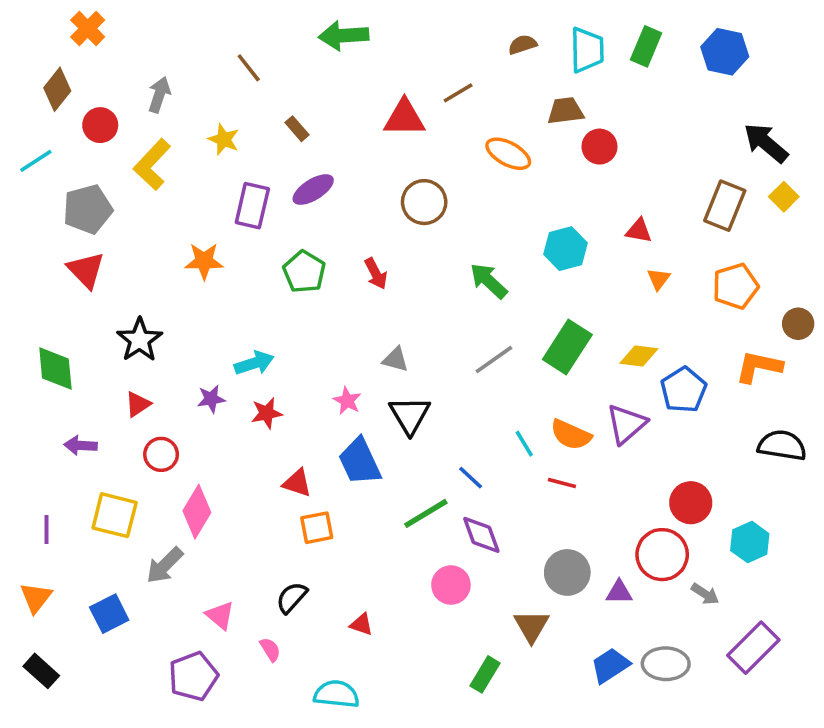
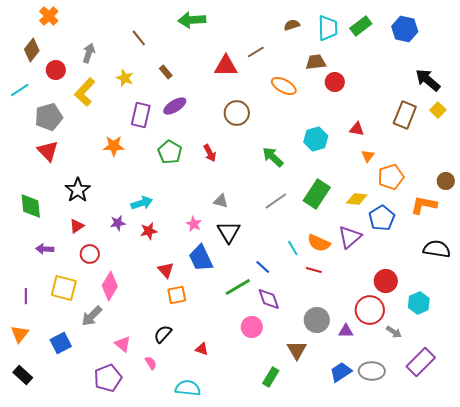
green rectangle: (646, 46) -> (361, 26), turned 30
orange pentagon: (735, 286) -> (391, 177), moved
red triangle: (297, 483) -> (166, 270), turned 30

